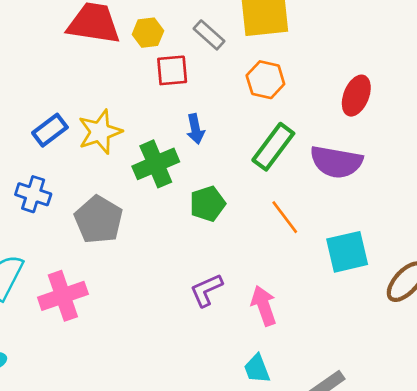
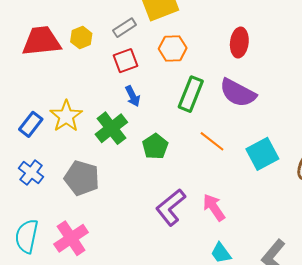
gray rectangle: (209, 35) -> (125, 28), turned -60
red square: (172, 70) -> (125, 61), moved
purple semicircle: (336, 162) -> (238, 93), turned 33
blue cross: (33, 194) -> (31, 173), turned 35
purple L-shape: (206, 290) -> (171, 207), size x1.4

